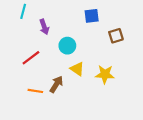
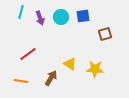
purple arrow: (44, 27) -> (40, 18), moved
cyan circle: (67, 46) -> (61, 17), moved
orange line: (35, 91) -> (21, 81), moved

